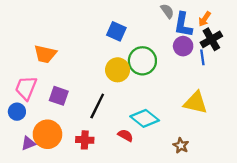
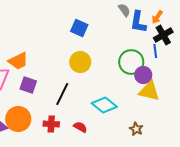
purple circle: (183, 46) -> (143, 75), moved
orange trapezoid: (45, 54) -> (18, 61), moved, turned -40
green circle: (142, 61) -> (131, 62), moved
red semicircle: (125, 135) -> (80, 127), moved

